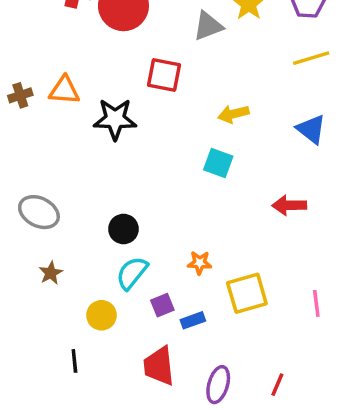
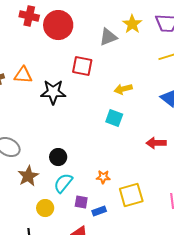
brown star: (51, 273) -> (28, 176), moved, size x1.5
purple square: (162, 305) -> (81, 202), turned 32

